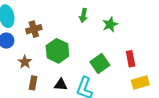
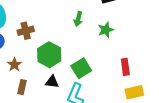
green square: (100, 63) -> (81, 68), moved
black triangle: (61, 85) -> (52, 82), moved

